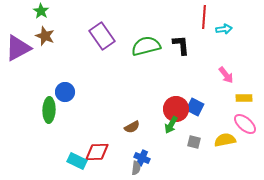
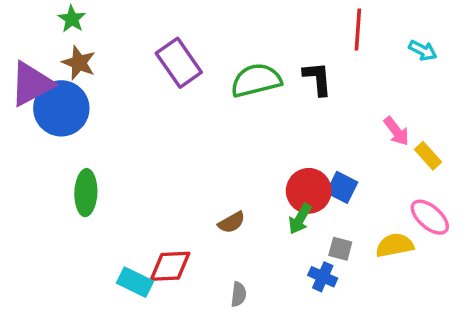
cyan arrow: (224, 29) -> (423, 50), moved, turned 35
blue circle: (65, 92) -> (61, 108), moved, size x1.6
yellow rectangle: (244, 98) -> (428, 156), moved, turned 49
blue cross: (142, 158) -> (323, 277), moved

